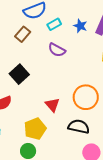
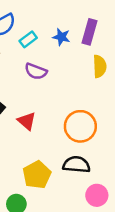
red triangle: (52, 105) -> (27, 121), moved
yellow pentagon: (35, 129) -> (37, 175), moved

